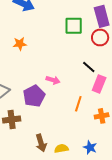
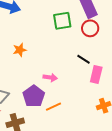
orange star: (20, 44) -> (20, 50), moved
orange line: (78, 104) -> (53, 107), moved, turned 56

